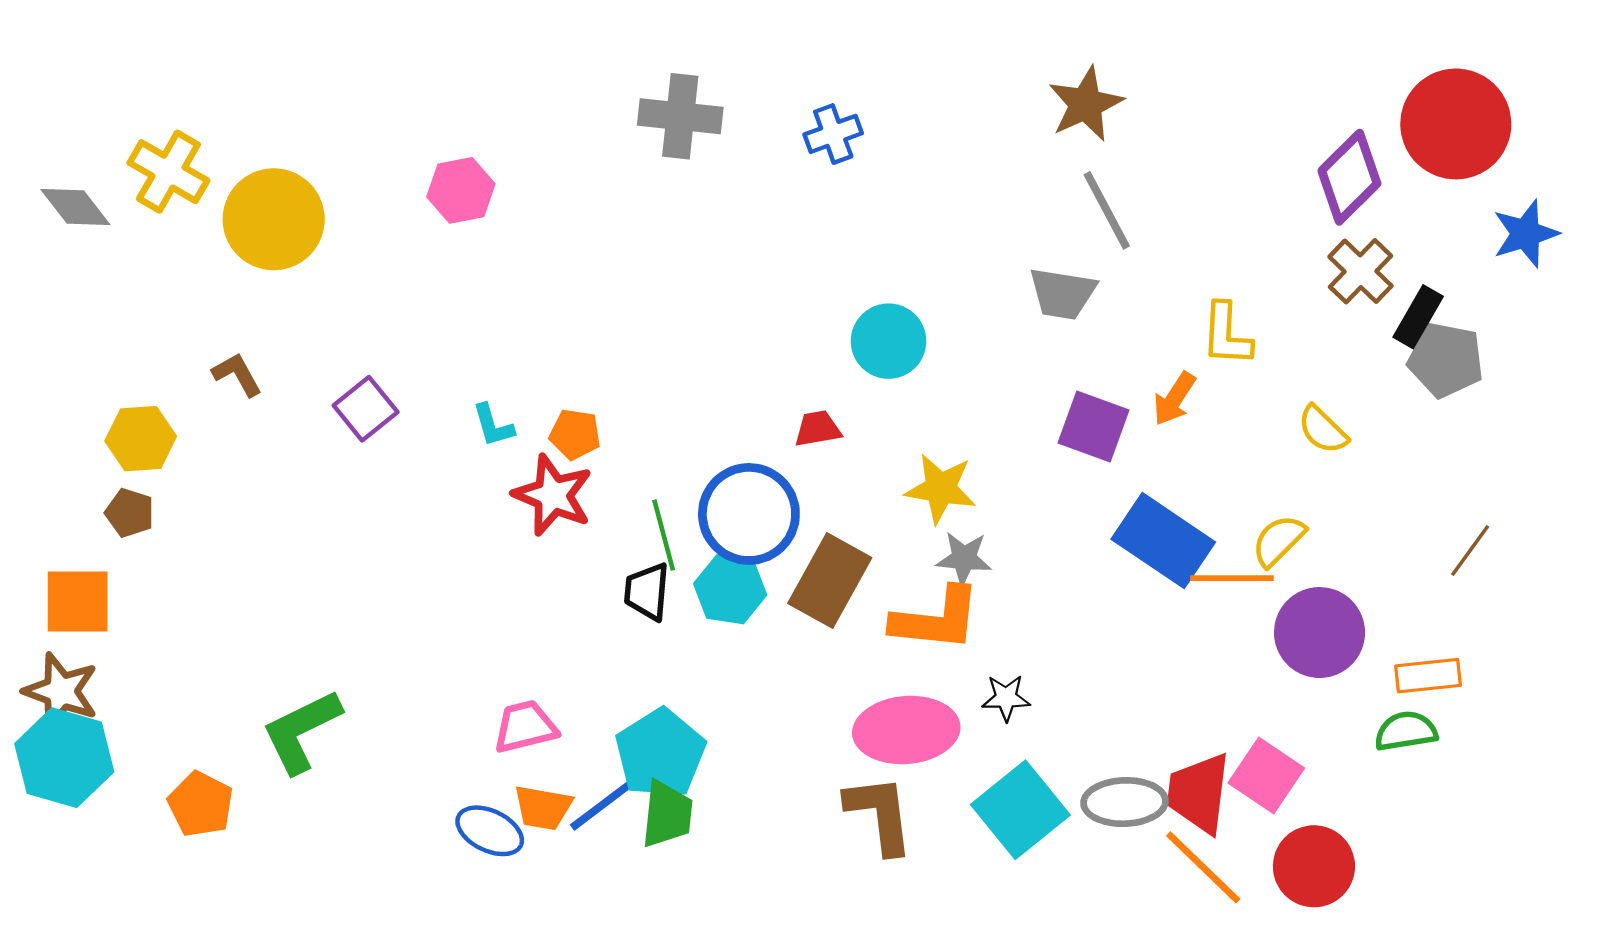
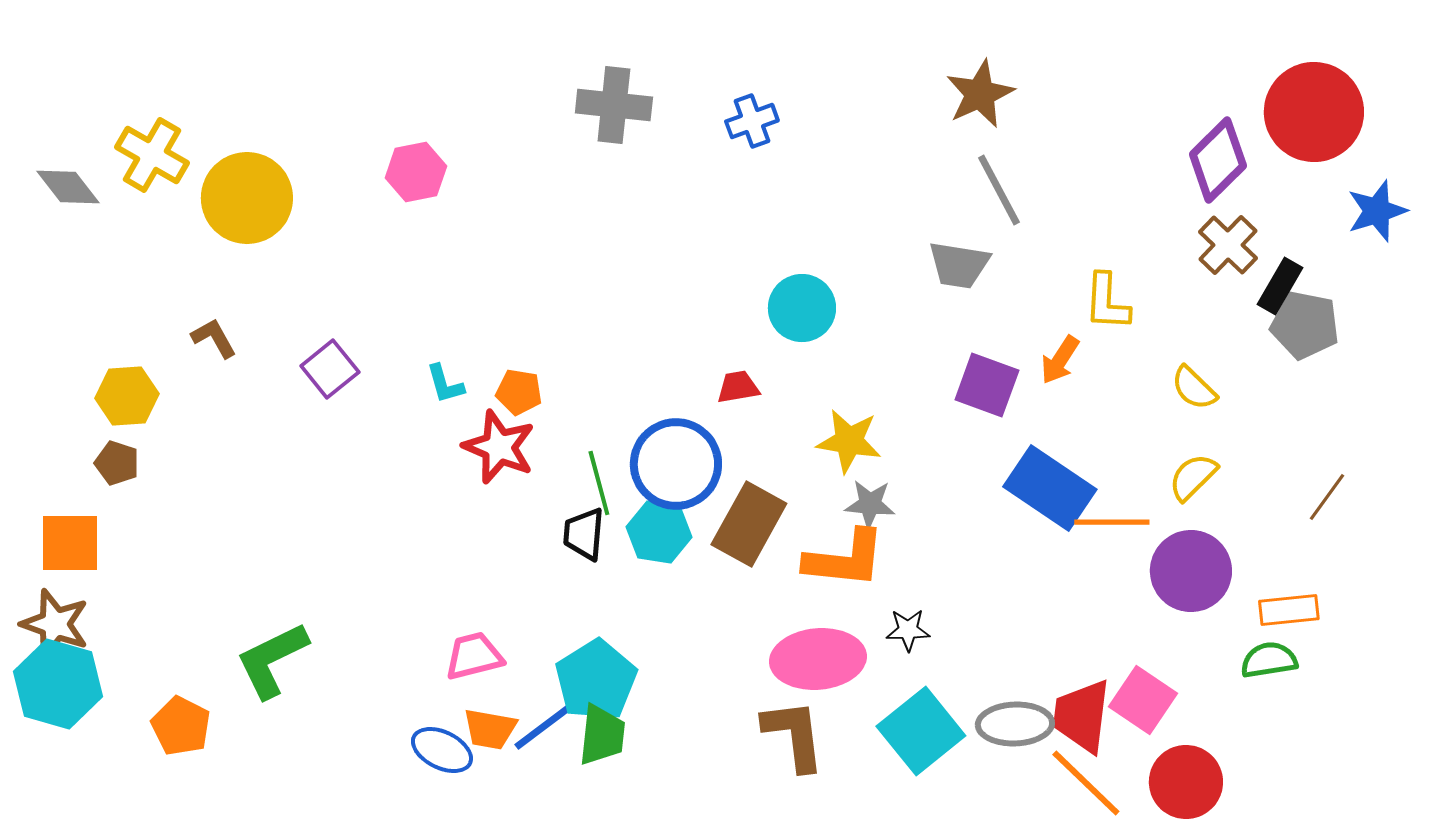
yellow semicircle: (1279, 541) -> (1193, 477), moved

